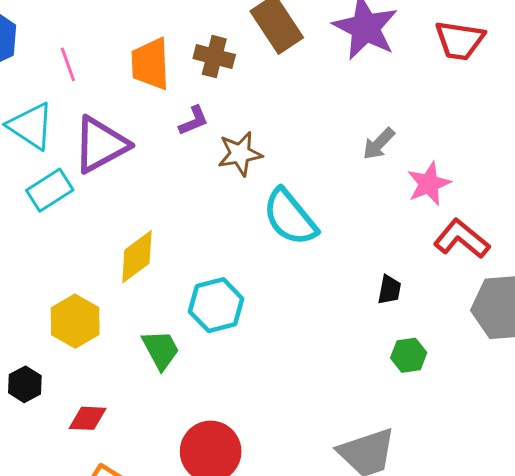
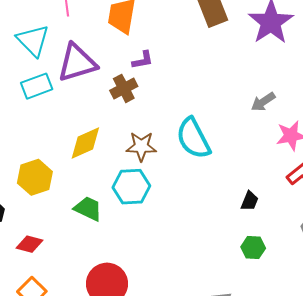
brown cross: (214, 57) -> (124, 88), moved, turned 36
brown star: (240, 154) -> (141, 146), moved
green trapezoid: (161, 350) -> (88, 209), turned -48

